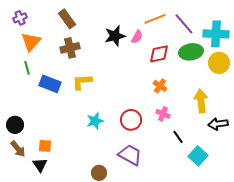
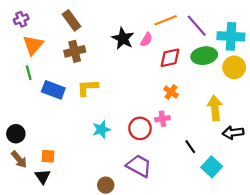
black star: (115, 36) -> (123, 39), turned -30
pink cross: (163, 114) -> (162, 119), moved, turned -32

